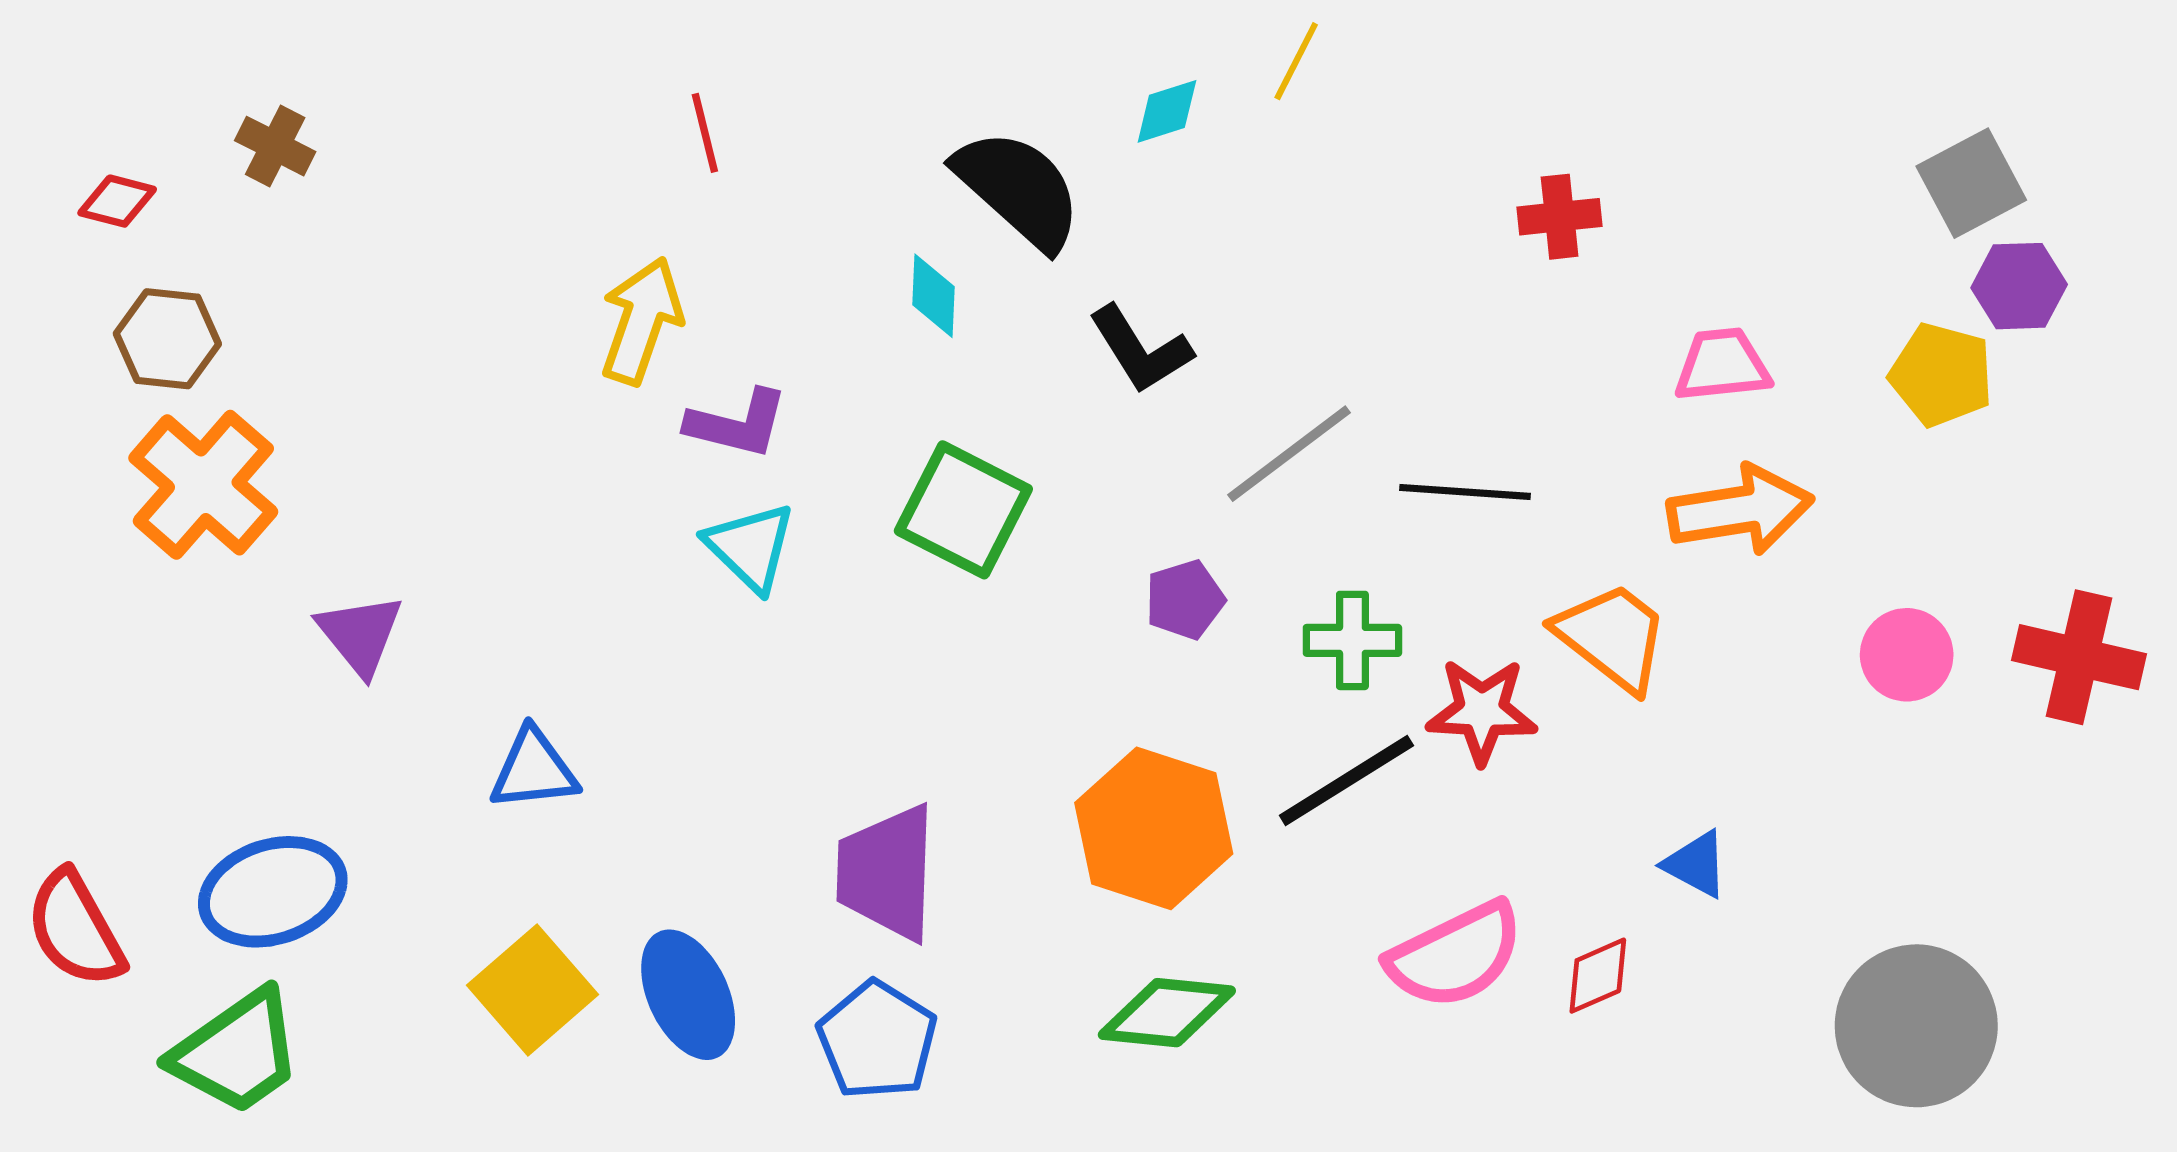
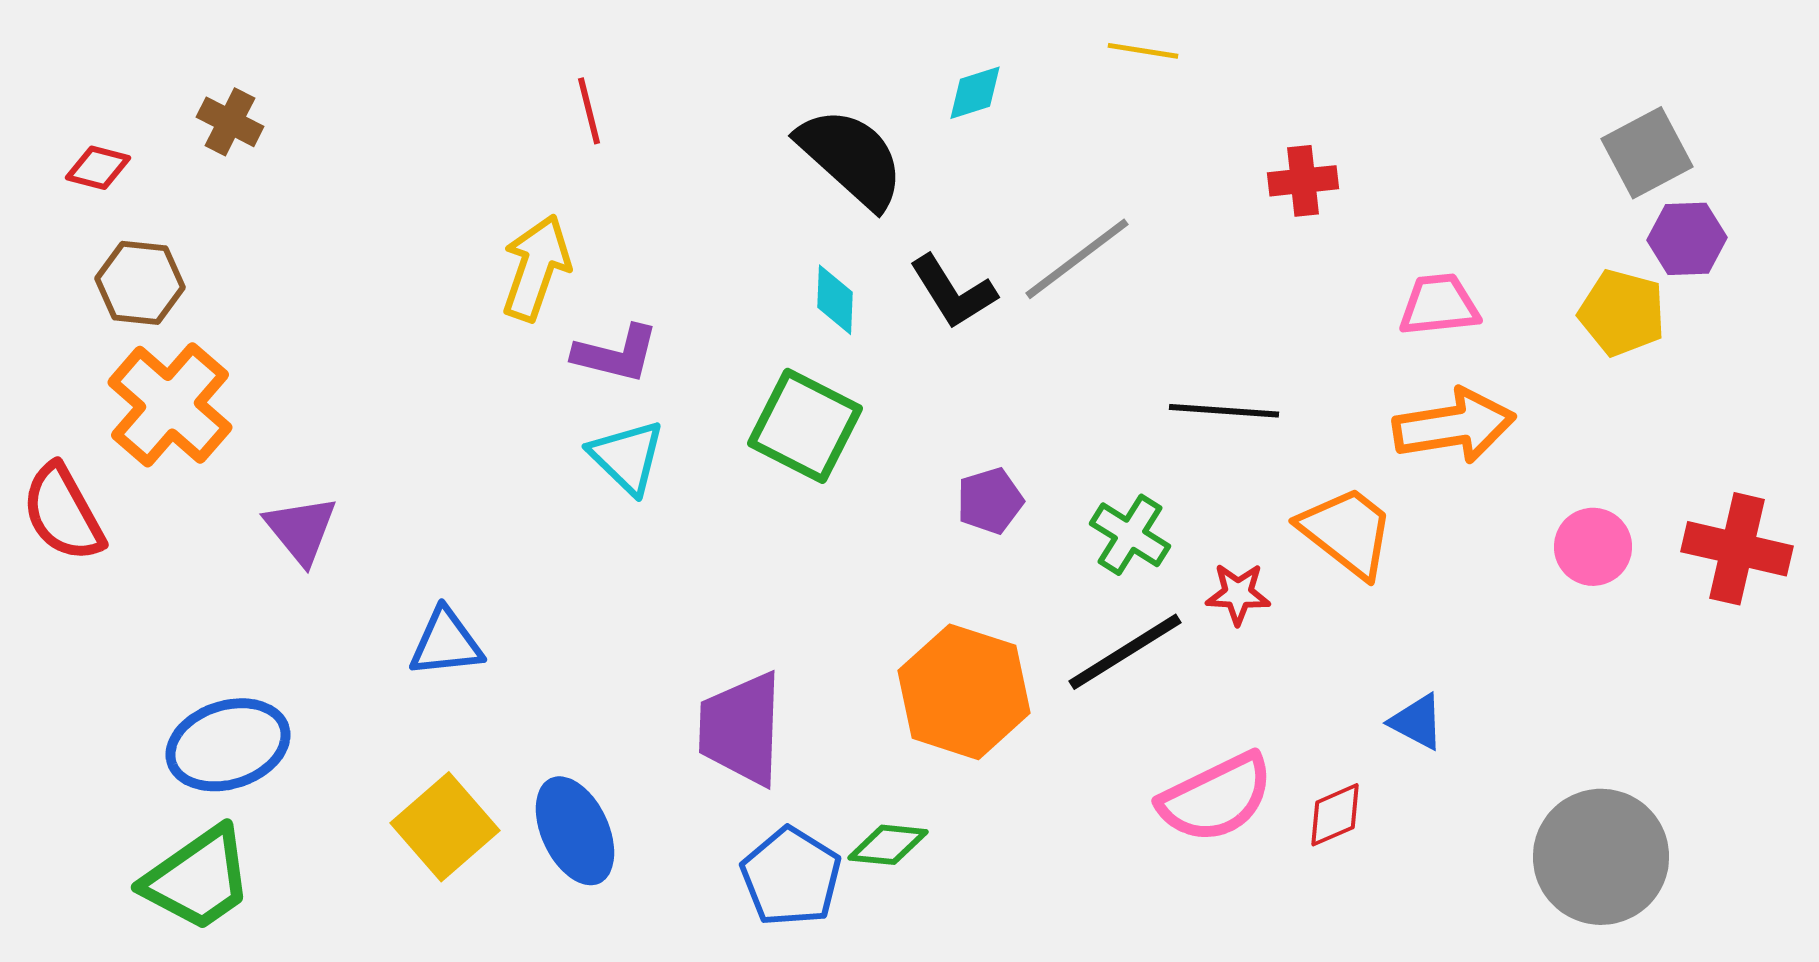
yellow line: (1296, 61) -> (1143, 51), moved, turned 72
cyan diamond: (933, 296) -> (835, 300), moved
gray line: (1289, 454) -> (1077, 259), moved
green cross: (1352, 640) -> (1130, 535), turned 32
red star: (1482, 711) -> (1238, 594), size x0.7
red semicircle: (75, 929) -> (63, 513), moved
green diamond: (1167, 1013) -> (888, 845), moved, size x0.7
blue pentagon: (877, 1040) -> (791, 877), moved

